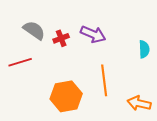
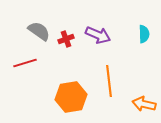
cyan semicircle: (144, 49) -> (144, 34), moved

